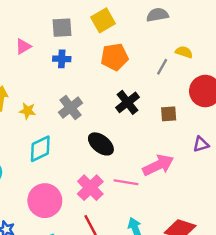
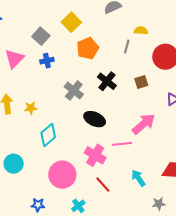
gray square: (62, 28) -> (41, 36), turned -30
pink triangle: (23, 46) -> (14, 59), size x1.5
gray cross: (71, 108) -> (74, 90), moved

